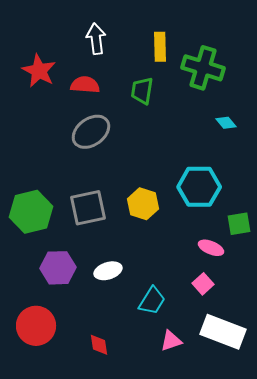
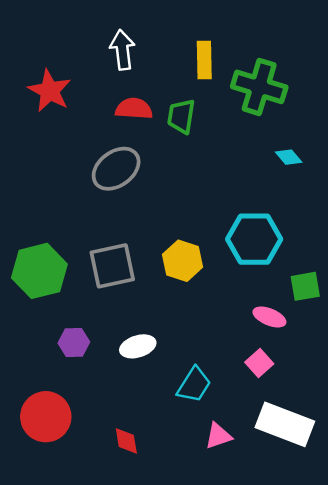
red semicircle: (85, 85) -> (134, 109), moved
purple hexagon: (58, 268) -> (74, 343), size x0.7

